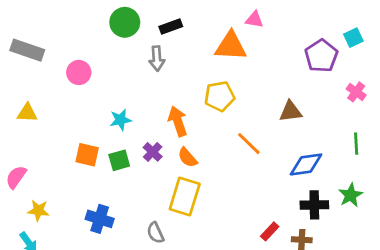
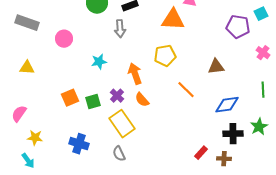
purple pentagon: (321, 56) -> (238, 27), turned -30
cyan star: (121, 120) -> (99, 62), moved
orange square: (87, 155) -> (70, 98), turned -36
yellow rectangle: (185, 197) -> (122, 124), moved, turned -52

